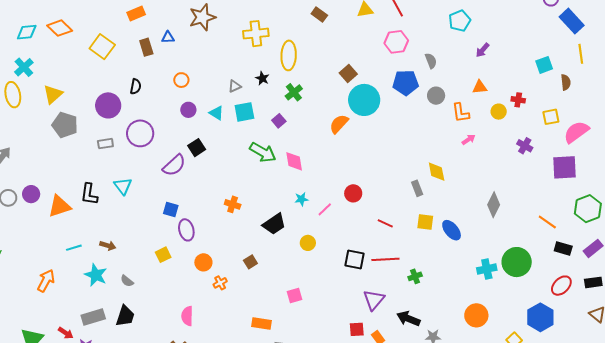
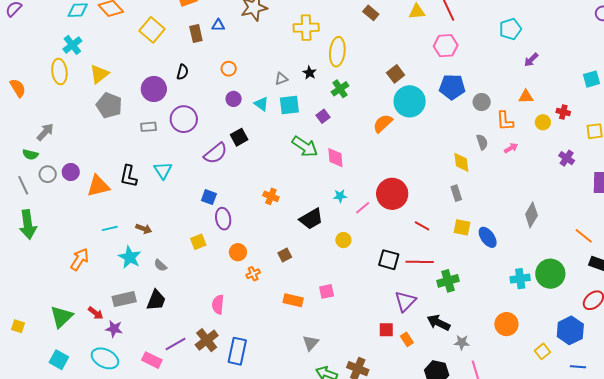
gray semicircle: (431, 61) -> (482, 142), moved
yellow diamond: (437, 172) -> (461, 162), moved
red circle: (353, 193) -> (392, 194), size x1.8
green cross: (415, 276) -> (448, 281), size x1.5
orange rectangle: (261, 324) -> (293, 300), moved

